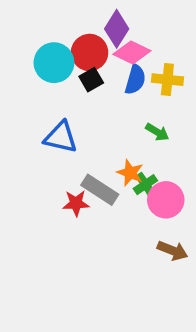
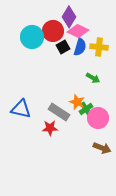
black square: (91, 80) -> (63, 47), moved
blue triangle: (61, 137) -> (21, 109), moved
red star: (76, 203) -> (50, 128), moved

